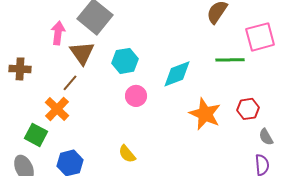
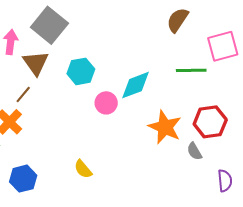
pink circle: (136, 96) -> (106, 103), moved
red hexagon: (248, 109) -> (210, 122), size x1.4
gray semicircle: (266, 137) -> (194, 151), moved

